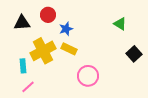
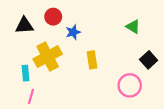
yellow rectangle: (69, 49) -> (92, 60), moved, turned 56
pink circle: (88, 76) -> (130, 85), moved
pink line: (28, 87) -> (31, 96), turned -32

